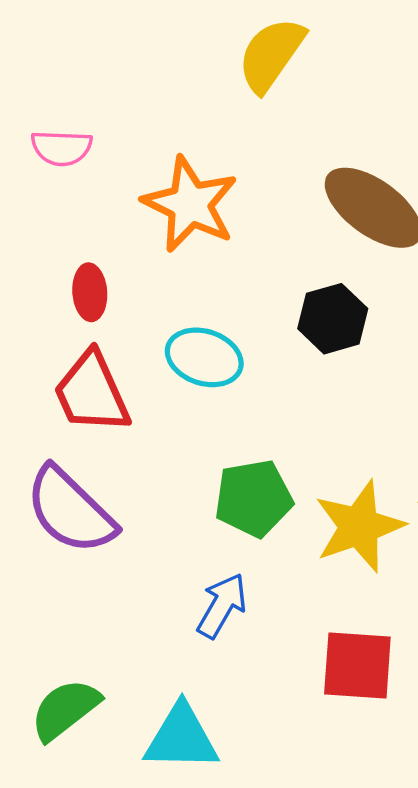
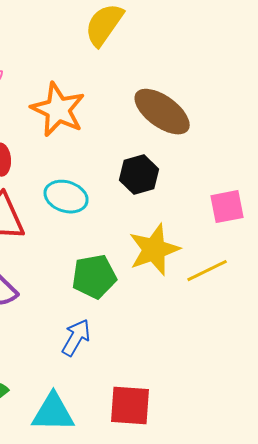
yellow star: (359, 526) -> (154, 250), moved
red square: (357, 666) -> (130, 406), moved

